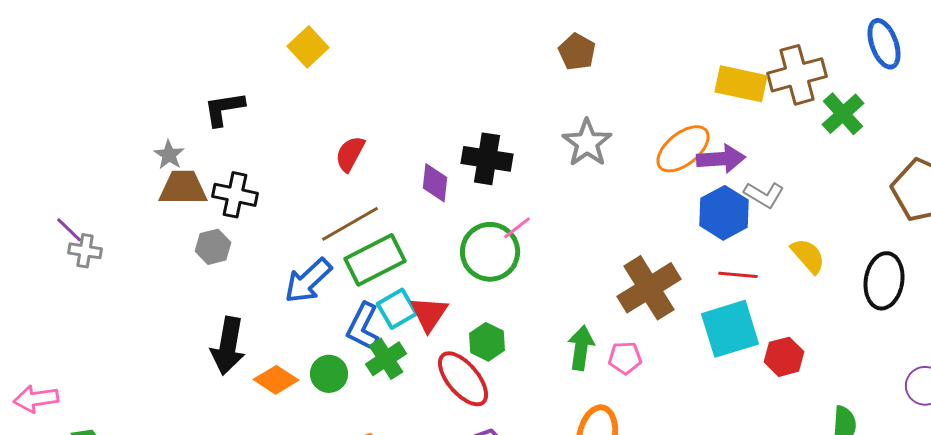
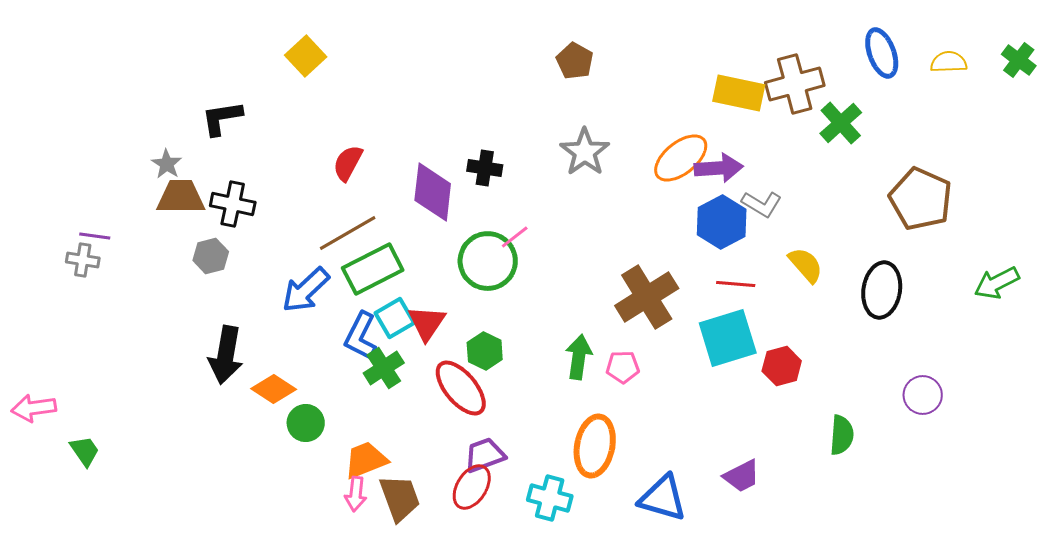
black cross: (487, 159) -> (485, 168), size x0.7
purple diamond: (435, 183) -> (433, 192), size x1.5
purple line: (69, 230) -> (95, 236), moved, turned -36
green circle: (329, 374) -> (306, 423), moved

